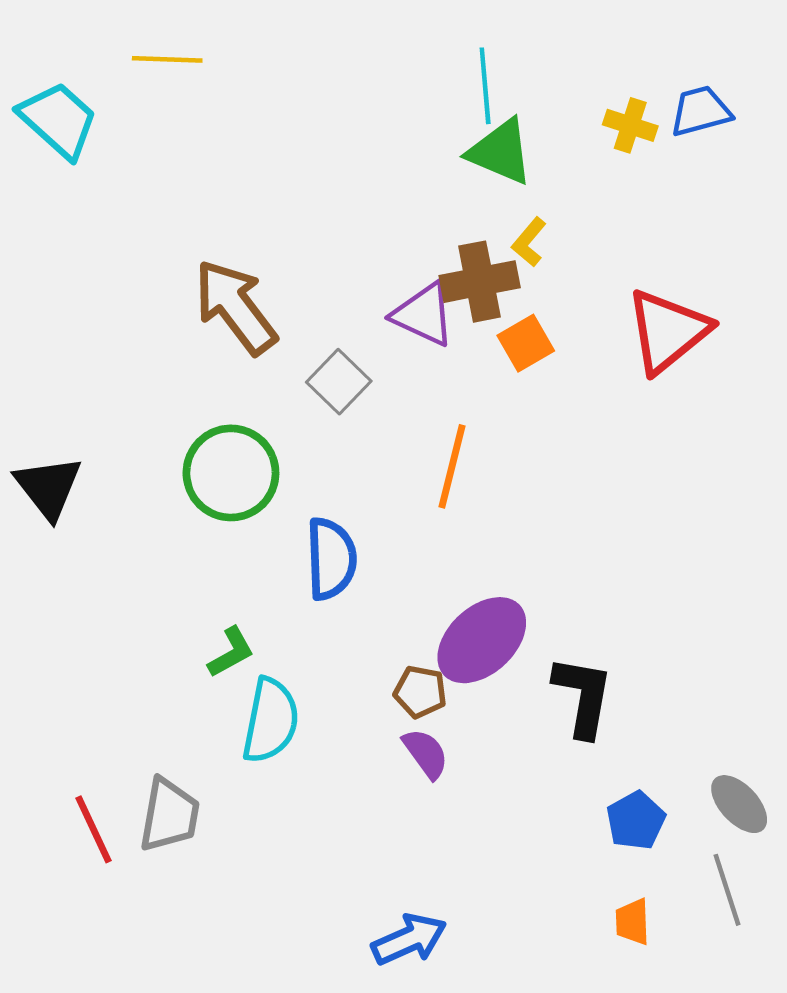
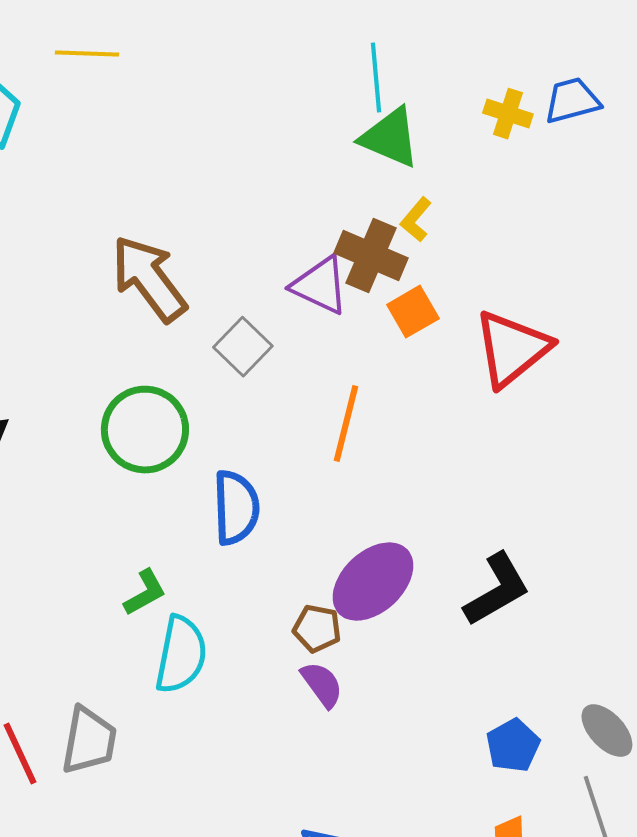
brown cross: (480, 282) -> (371, 256), turned 34
red triangle: (668, 331) -> (512, 349), moved
black L-shape: (583, 696) -> (497, 590), moved, turned 50

